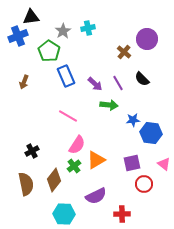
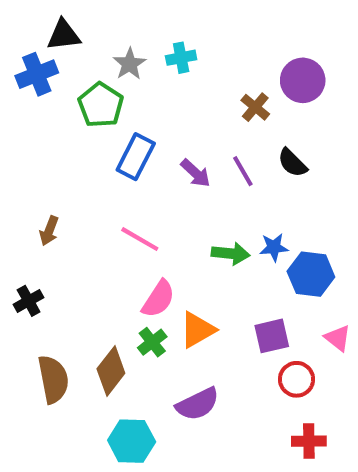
blue rectangle: (66, 76) -> (136, 157), turned 50
brown arrow: (24, 82) -> (49, 231), moved
green arrow: (109, 105) -> (231, 254), moved
black cross: (32, 151) -> (29, 301), moved
red cross: (122, 214) -> (309, 441), moved

